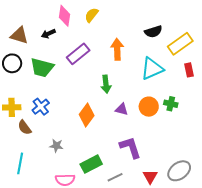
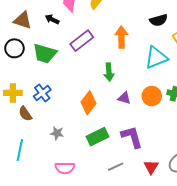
black arrow: (48, 34) -> (52, 19), turned 48
green rectangle: (91, 164) -> (97, 137), moved

